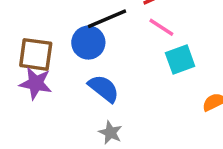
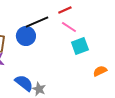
blue semicircle: (104, 88) -> (24, 83), moved

